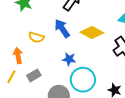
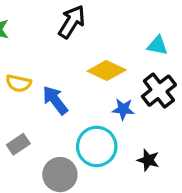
blue arrow: (62, 28) -> (55, 100), moved
blue star: (69, 59) -> (123, 109), moved

